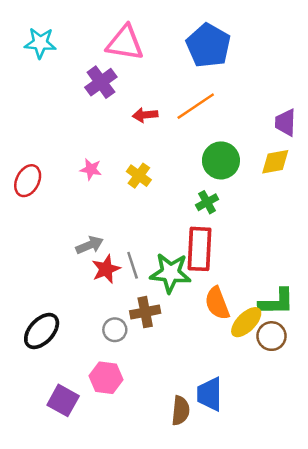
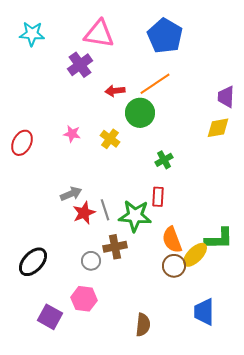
green circle: (221, 160) -> (140, 113), moved
red rectangle: (199, 249) -> (158, 197), size x0.6
brown circle: (271, 336) -> (174, 266), moved
blue trapezoid: (210, 394) -> (204, 312), moved

